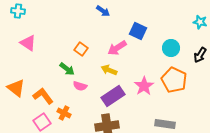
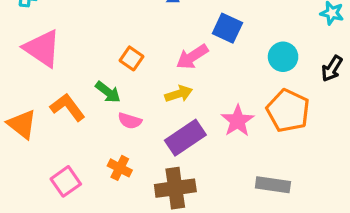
pink triangle: (28, 43) -> (42, 48), size x1.4
yellow arrow: (109, 70) -> (179, 94), turned 140
orange L-shape: (43, 96) -> (67, 107), moved
orange cross: (64, 113) -> (120, 168), moved

